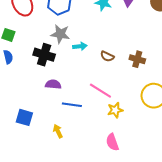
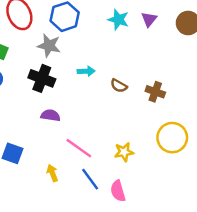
gray star: (60, 34) -> (49, 46), moved
pink line: (100, 91) -> (79, 148), moved
blue line: (72, 105) -> (90, 179), moved, turned 42

